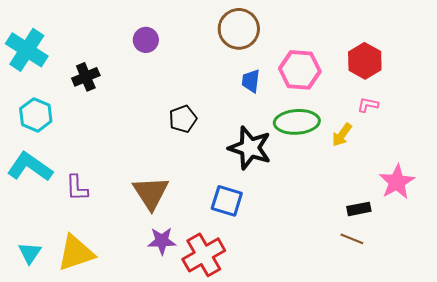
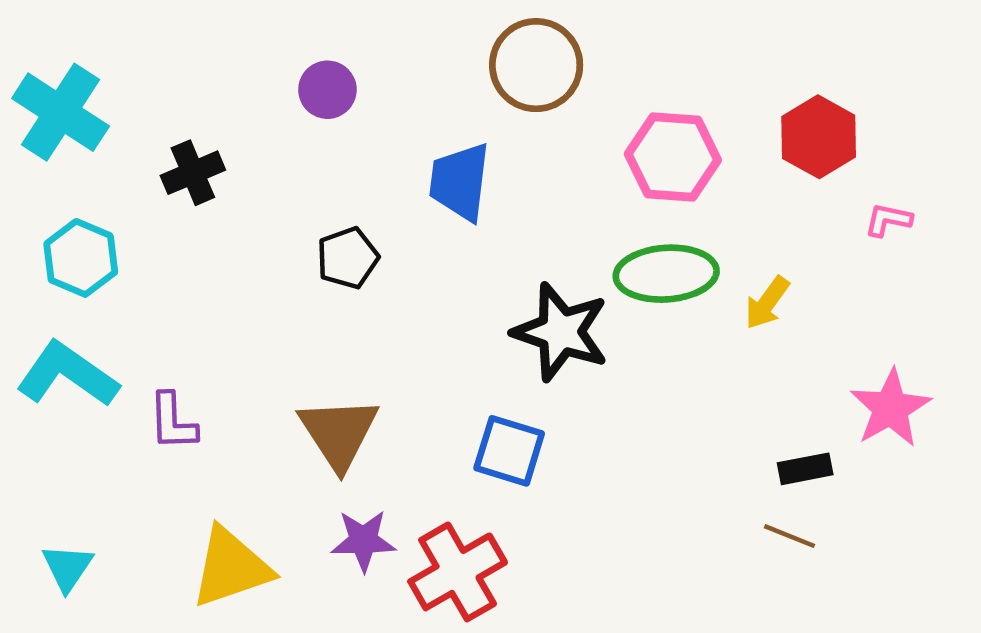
blue trapezoid: (251, 81) -> (460, 182), moved, size x1.5
pink L-shape: (368, 105) -> (888, 220), moved
black pentagon: (183, 119) -> (348, 258), moved
yellow triangle: (76, 253) -> (231, 567), moved

